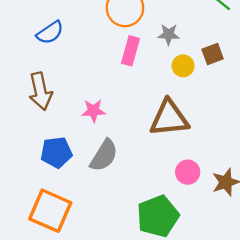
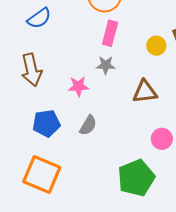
gray star: (169, 34) -> (106, 65), moved
brown triangle: (169, 118) -> (145, 92), size x0.7
gray semicircle: (104, 155) -> (88, 125), size x0.7

